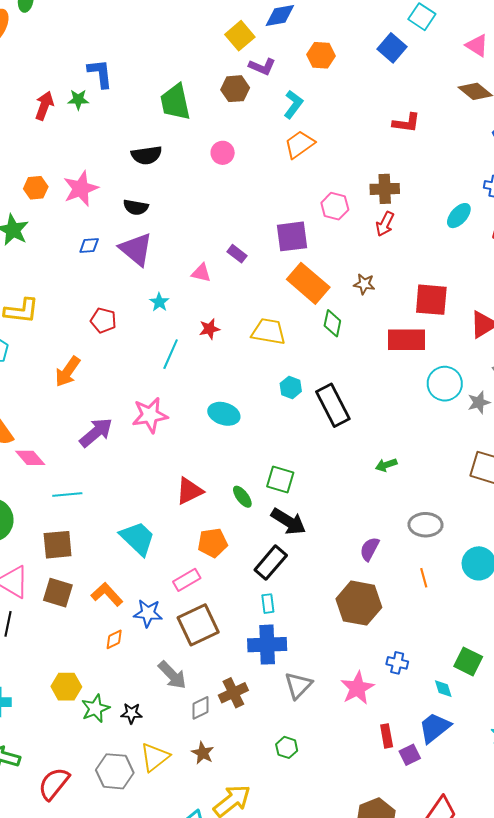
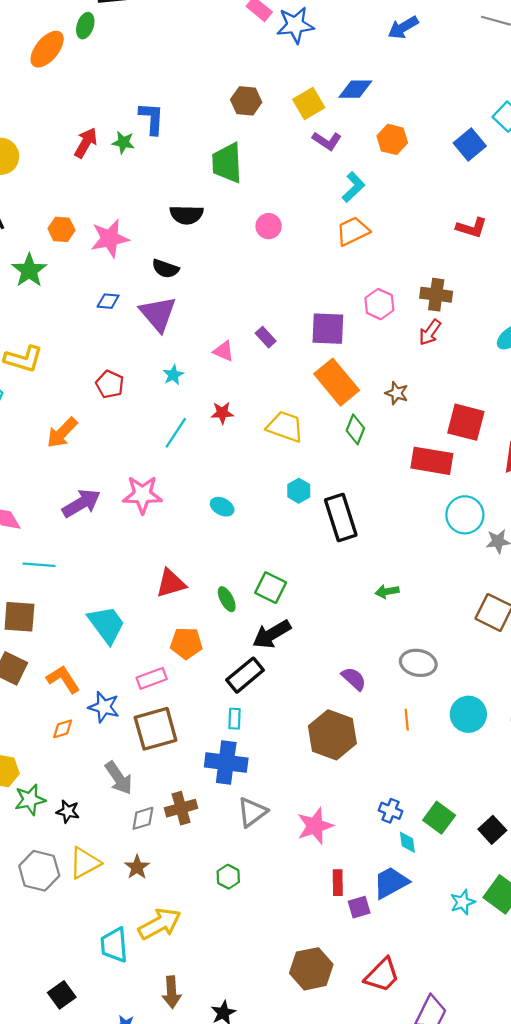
brown hexagon: (235, 89) -> (246, 101), moved
cyan ellipse: (224, 414) -> (222, 507), size x0.7
black arrow: (288, 521) -> (272, 634), turned 108
purple semicircle: (370, 549) -> (354, 679), turned 95
blue cross: (397, 663) -> (390, 811), moved

